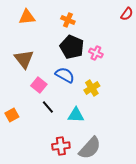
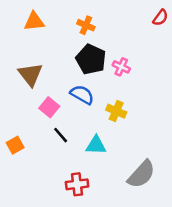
yellow cross: (92, 88) -> (116, 111), turned -35
gray semicircle: (90, 148) -> (141, 174), moved

